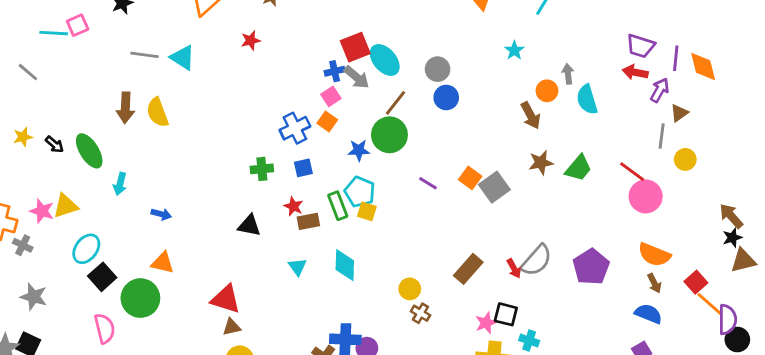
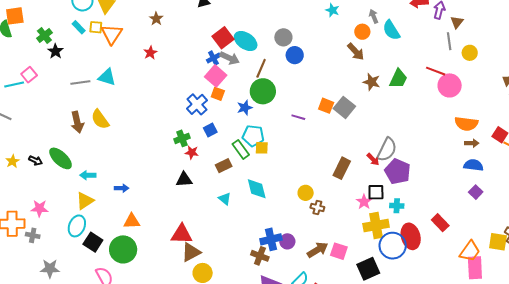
pink square: (331, 96) -> (216, 76), size x1.5
brown star: (541, 163) -> (372, 82), turned -30
cyan arrow: (120, 184) -> (88, 175), turned 91
yellow triangle: (65, 206) -> (85, 201), moved
red star: (293, 206) -> (192, 152), moved
purple pentagon: (591, 267) -> (398, 171), moved
brown arrow: (654, 283) -> (472, 143), turned -48
brown triangle: (232, 327) -> (191, 252), size x1.5

